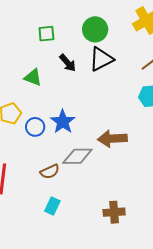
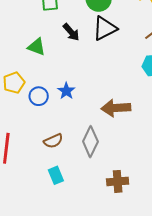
blue star: (63, 122) -> (66, 91), size x0.7
gray diamond: (77, 156) -> (90, 142), moved, turned -64
cyan rectangle: (52, 206) -> (56, 175), turned -48

